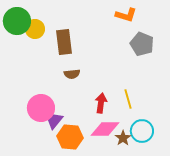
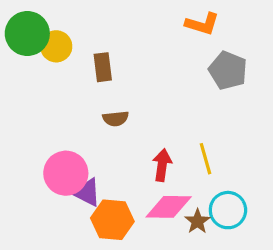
brown rectangle: (64, 42) -> (103, 67), size x0.7
purple triangle: (54, 120) -> (87, 192), turned -42

